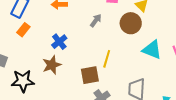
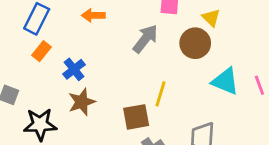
gray arrow: (96, 20) -> (145, 39), size x1.5
blue cross: (59, 42) -> (74, 69), moved

